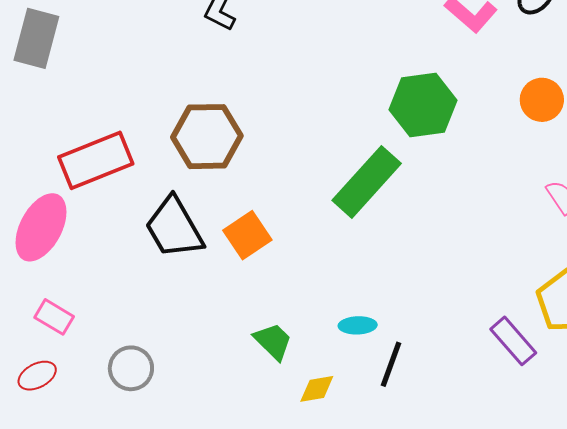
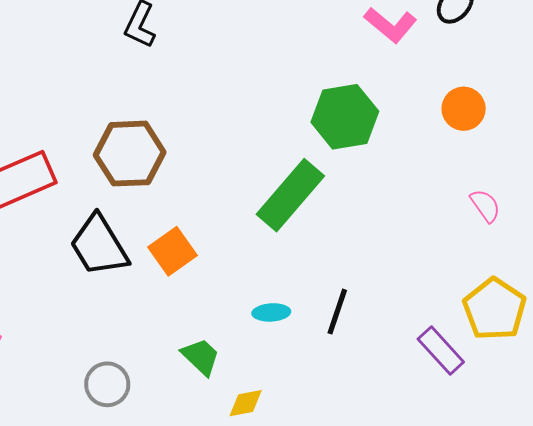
cyan ellipse: (358, 325) -> (271, 312), moved
black line: (391, 364) -> (337, 312), moved
gray circle: (131, 368) -> (107, 384), moved

